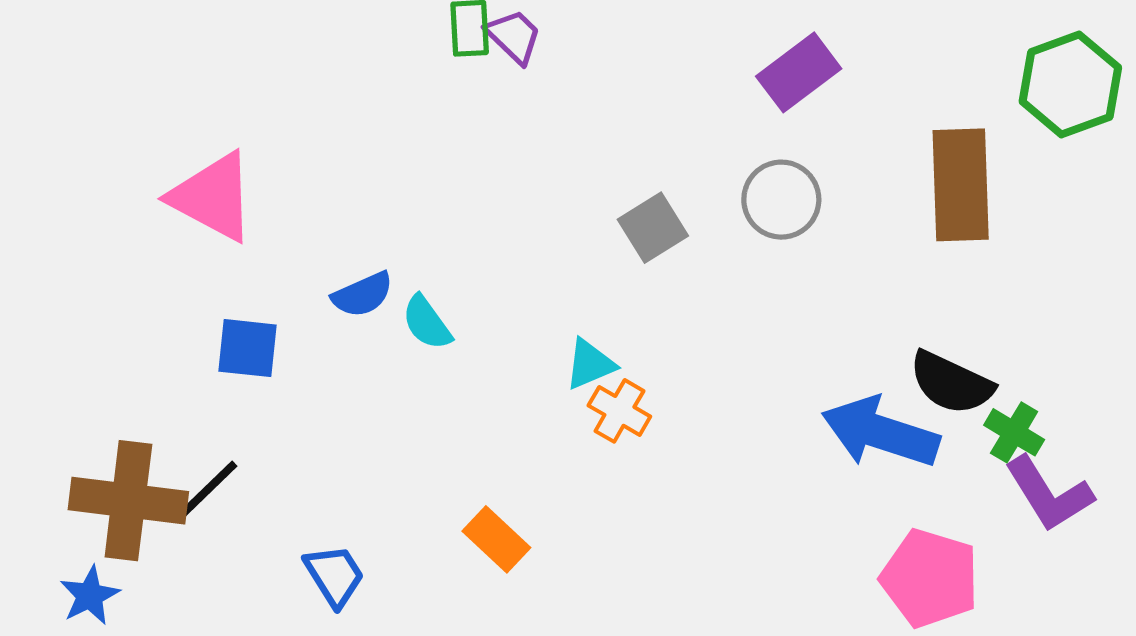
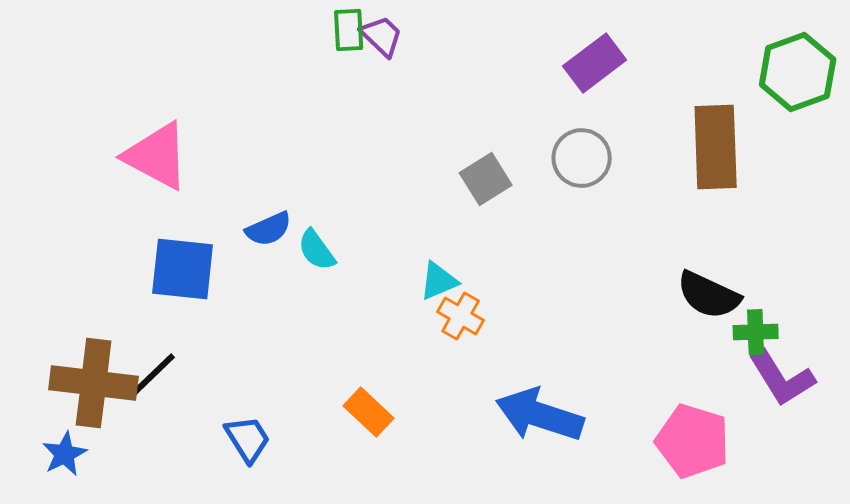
blue square: (248, 348) -> (183, 269), size x1.4
blue arrow: (880, 432) -> (540, 415), moved
green cross: (1014, 432) -> (756, 332), turned -33

